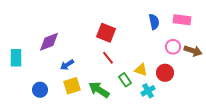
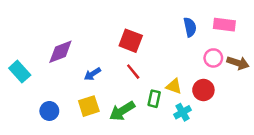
cyan rectangle: (16, 58) -> (20, 72), turned -42
blue arrow: (67, 65) -> (92, 74), moved
green rectangle: (125, 80) -> (154, 99), turned 48
green arrow: (99, 90) -> (122, 111), turned -65

